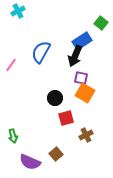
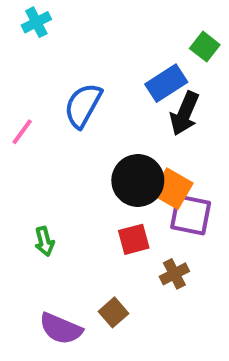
black arrow: (75, 56) -> (185, 114), moved
purple square: (81, 78) -> (191, 215), moved, size x1.5
black circle: (55, 98) -> (138, 180), moved, size x1.6
green arrow: (13, 136) -> (44, 241), moved

